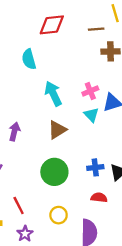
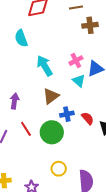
blue cross: (95, 167) -> (67, 114), moved
red semicircle: (99, 198) -> (88, 118), moved, turned 48
red line: (19, 206) -> (26, 129), moved

